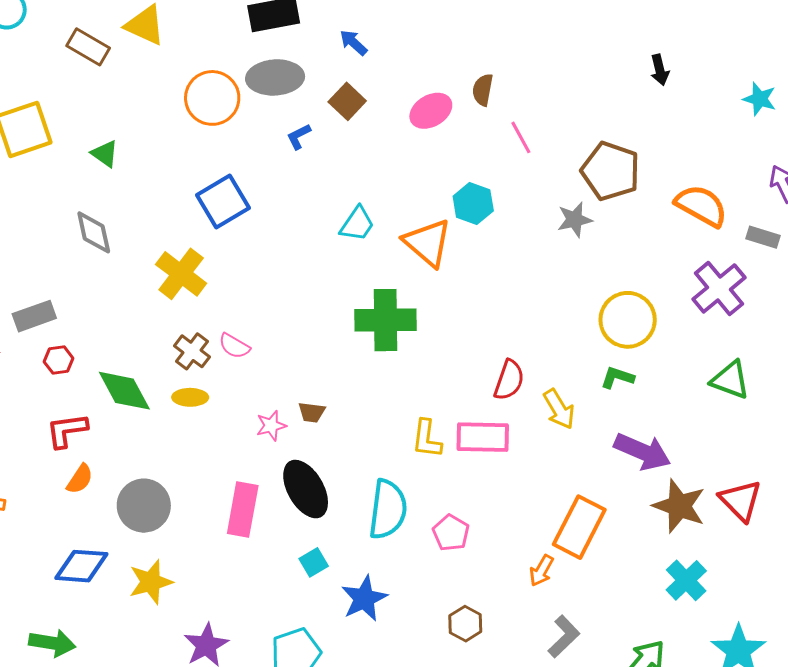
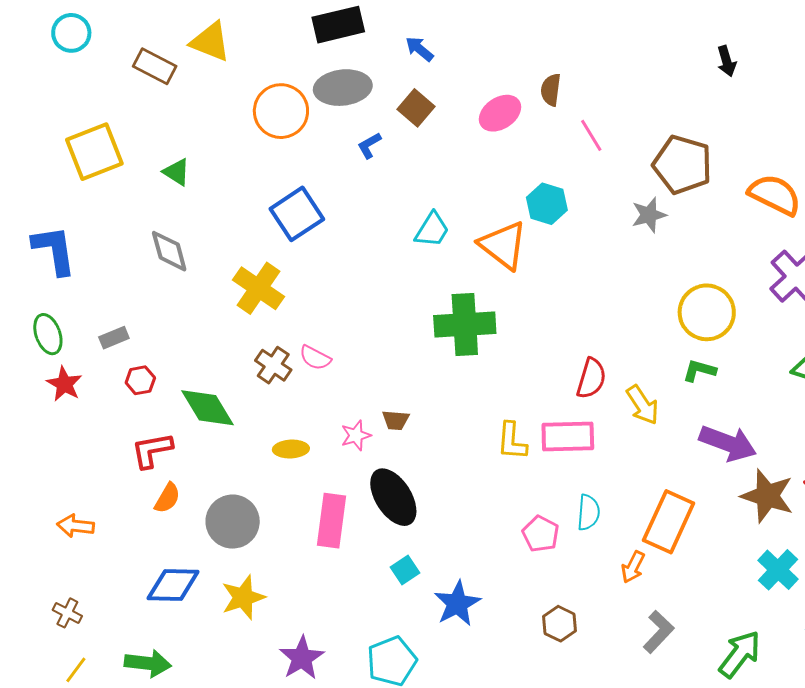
gray rectangle: (34, 316) -> (114, 338), size x0.7
yellow ellipse: (190, 397) -> (291, 449), moved
cyan semicircle: (388, 509) -> (588, 512), moved, size x0.6

